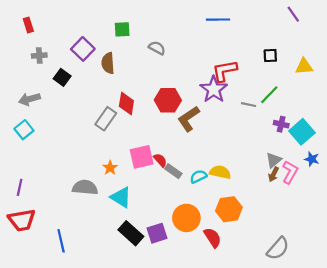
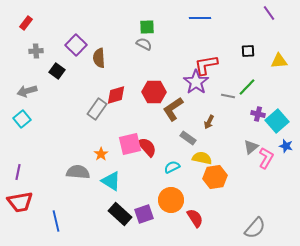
red rectangle: (28, 25) -> (26, 23), turned 56
green square: (122, 29) -> (147, 27), moved
red diamond: (126, 103) -> (116, 95), turned 65
red semicircle: (160, 160) -> (147, 147), size x1.5
gray rectangle: (173, 171) -> (188, 138), moved
brown arrow: (274, 174) -> (209, 122), moved
cyan semicircle: (198, 177) -> (172, 167), moved
orange hexagon: (229, 209) -> (215, 177), moved

